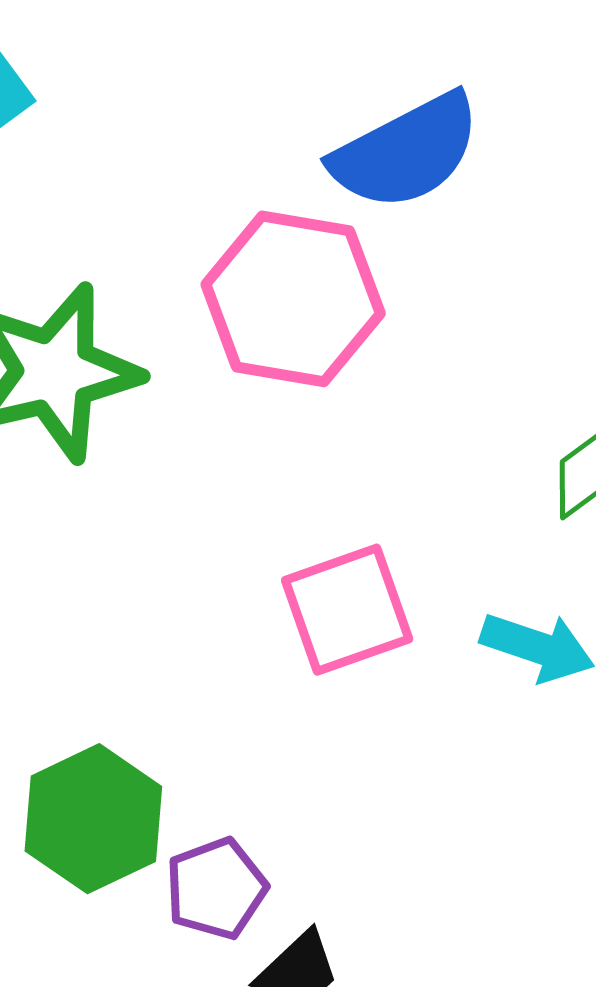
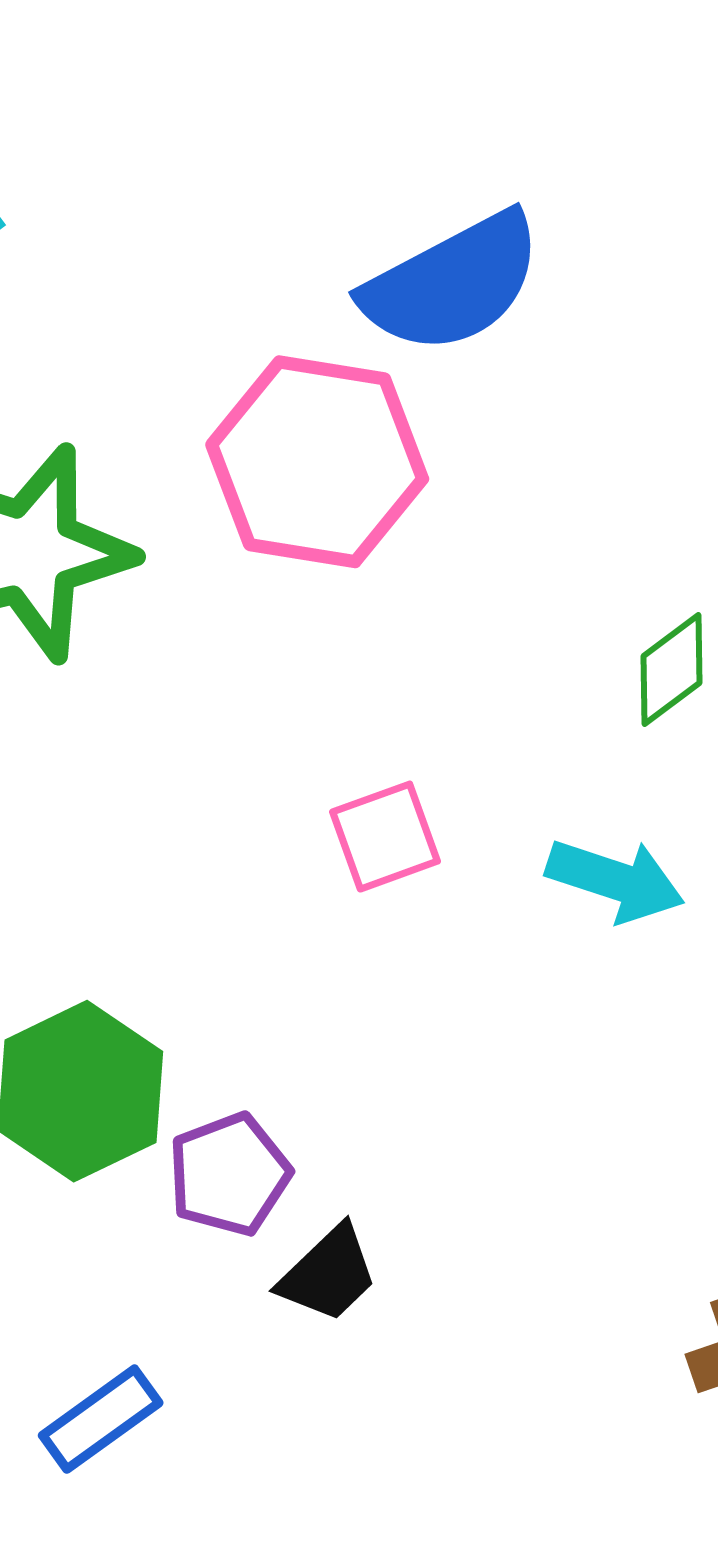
pink square: (347, 610) -> (385, 837), size x0.7

